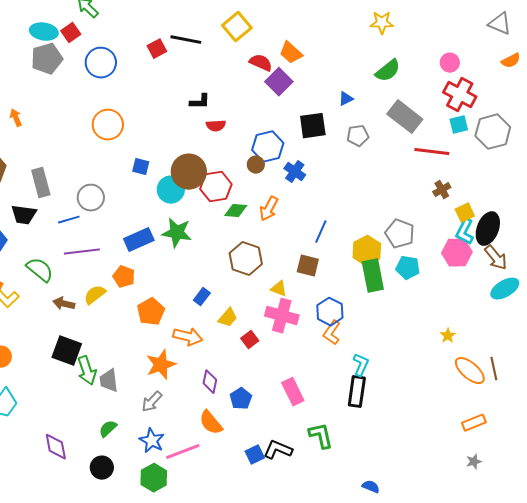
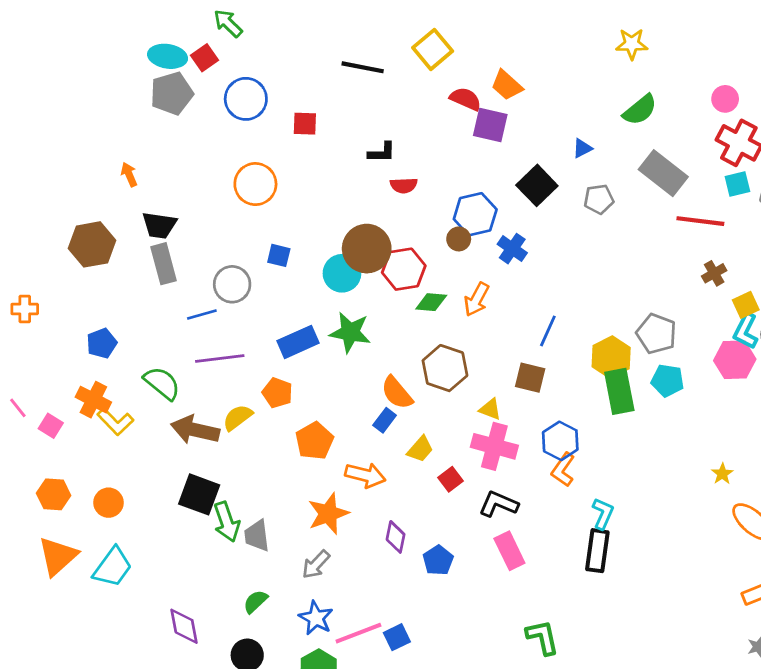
red square: (157, 49) -> (305, 124), moved, turned 30
purple square: (279, 82) -> (490, 125), turned -32
black square: (313, 126) -> (537, 185), turned -36
blue square: (141, 167) -> (279, 255), moved
black trapezoid: (24, 215) -> (159, 225), moved
brown arrow: (64, 304) -> (195, 430), size x1.6
orange semicircle: (211, 423) -> (397, 393), moved
green L-shape: (321, 436) -> (542, 637), moved
black L-shape: (278, 450) -> (499, 504), moved
blue square: (255, 455) -> (397, 637), moved

